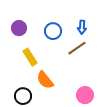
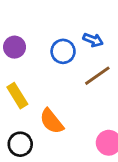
blue arrow: (82, 27) -> (93, 40), moved, turned -72
yellow rectangle: (30, 57) -> (17, 96), moved

